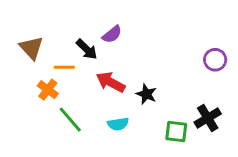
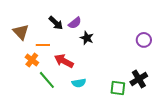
black arrow: (87, 49) -> (56, 23), moved
red arrow: (111, 82) -> (64, 61), moved
black star: (146, 94) -> (87, 38), moved

